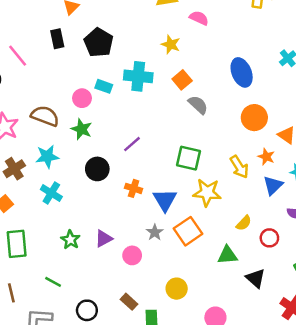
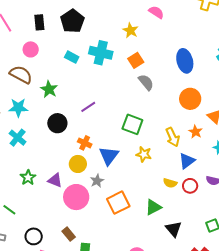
black rectangle: (57, 39) -> (39, 22), moved
pink circle: (82, 98) -> (31, 49), moved
blue triangle: (273, 185) -> (187, 161), moved
yellow star: (207, 193) -> (144, 154), size x0.7
yellow semicircle: (244, 223) -> (170, 183), turned 56
orange square: (188, 231) -> (118, 203), moved
red circle: (269, 238) -> (190, 186), moved
purple triangle: (104, 239) -> (55, 180), turned 42
pink circle: (132, 255) -> (76, 197), size x1.6
green triangle: (227, 255) -> (153, 207), turned -30
yellow circle: (177, 289) -> (78, 164), moved

